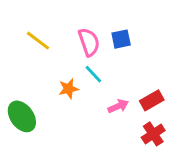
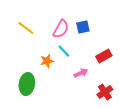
pink semicircle: (89, 42) -> (61, 29), turned 48
red rectangle: (152, 100) -> (104, 56), moved
green ellipse: (22, 116) -> (27, 84), moved, turned 45

